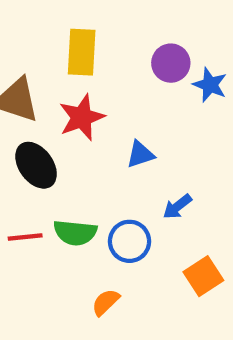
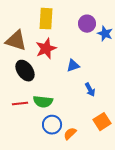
blue arrow: (177, 207) -> (90, 90), turned -80
blue circle: (130, 241) -> (52, 125), moved
orange semicircle: (106, 302) -> (70, 134), moved

